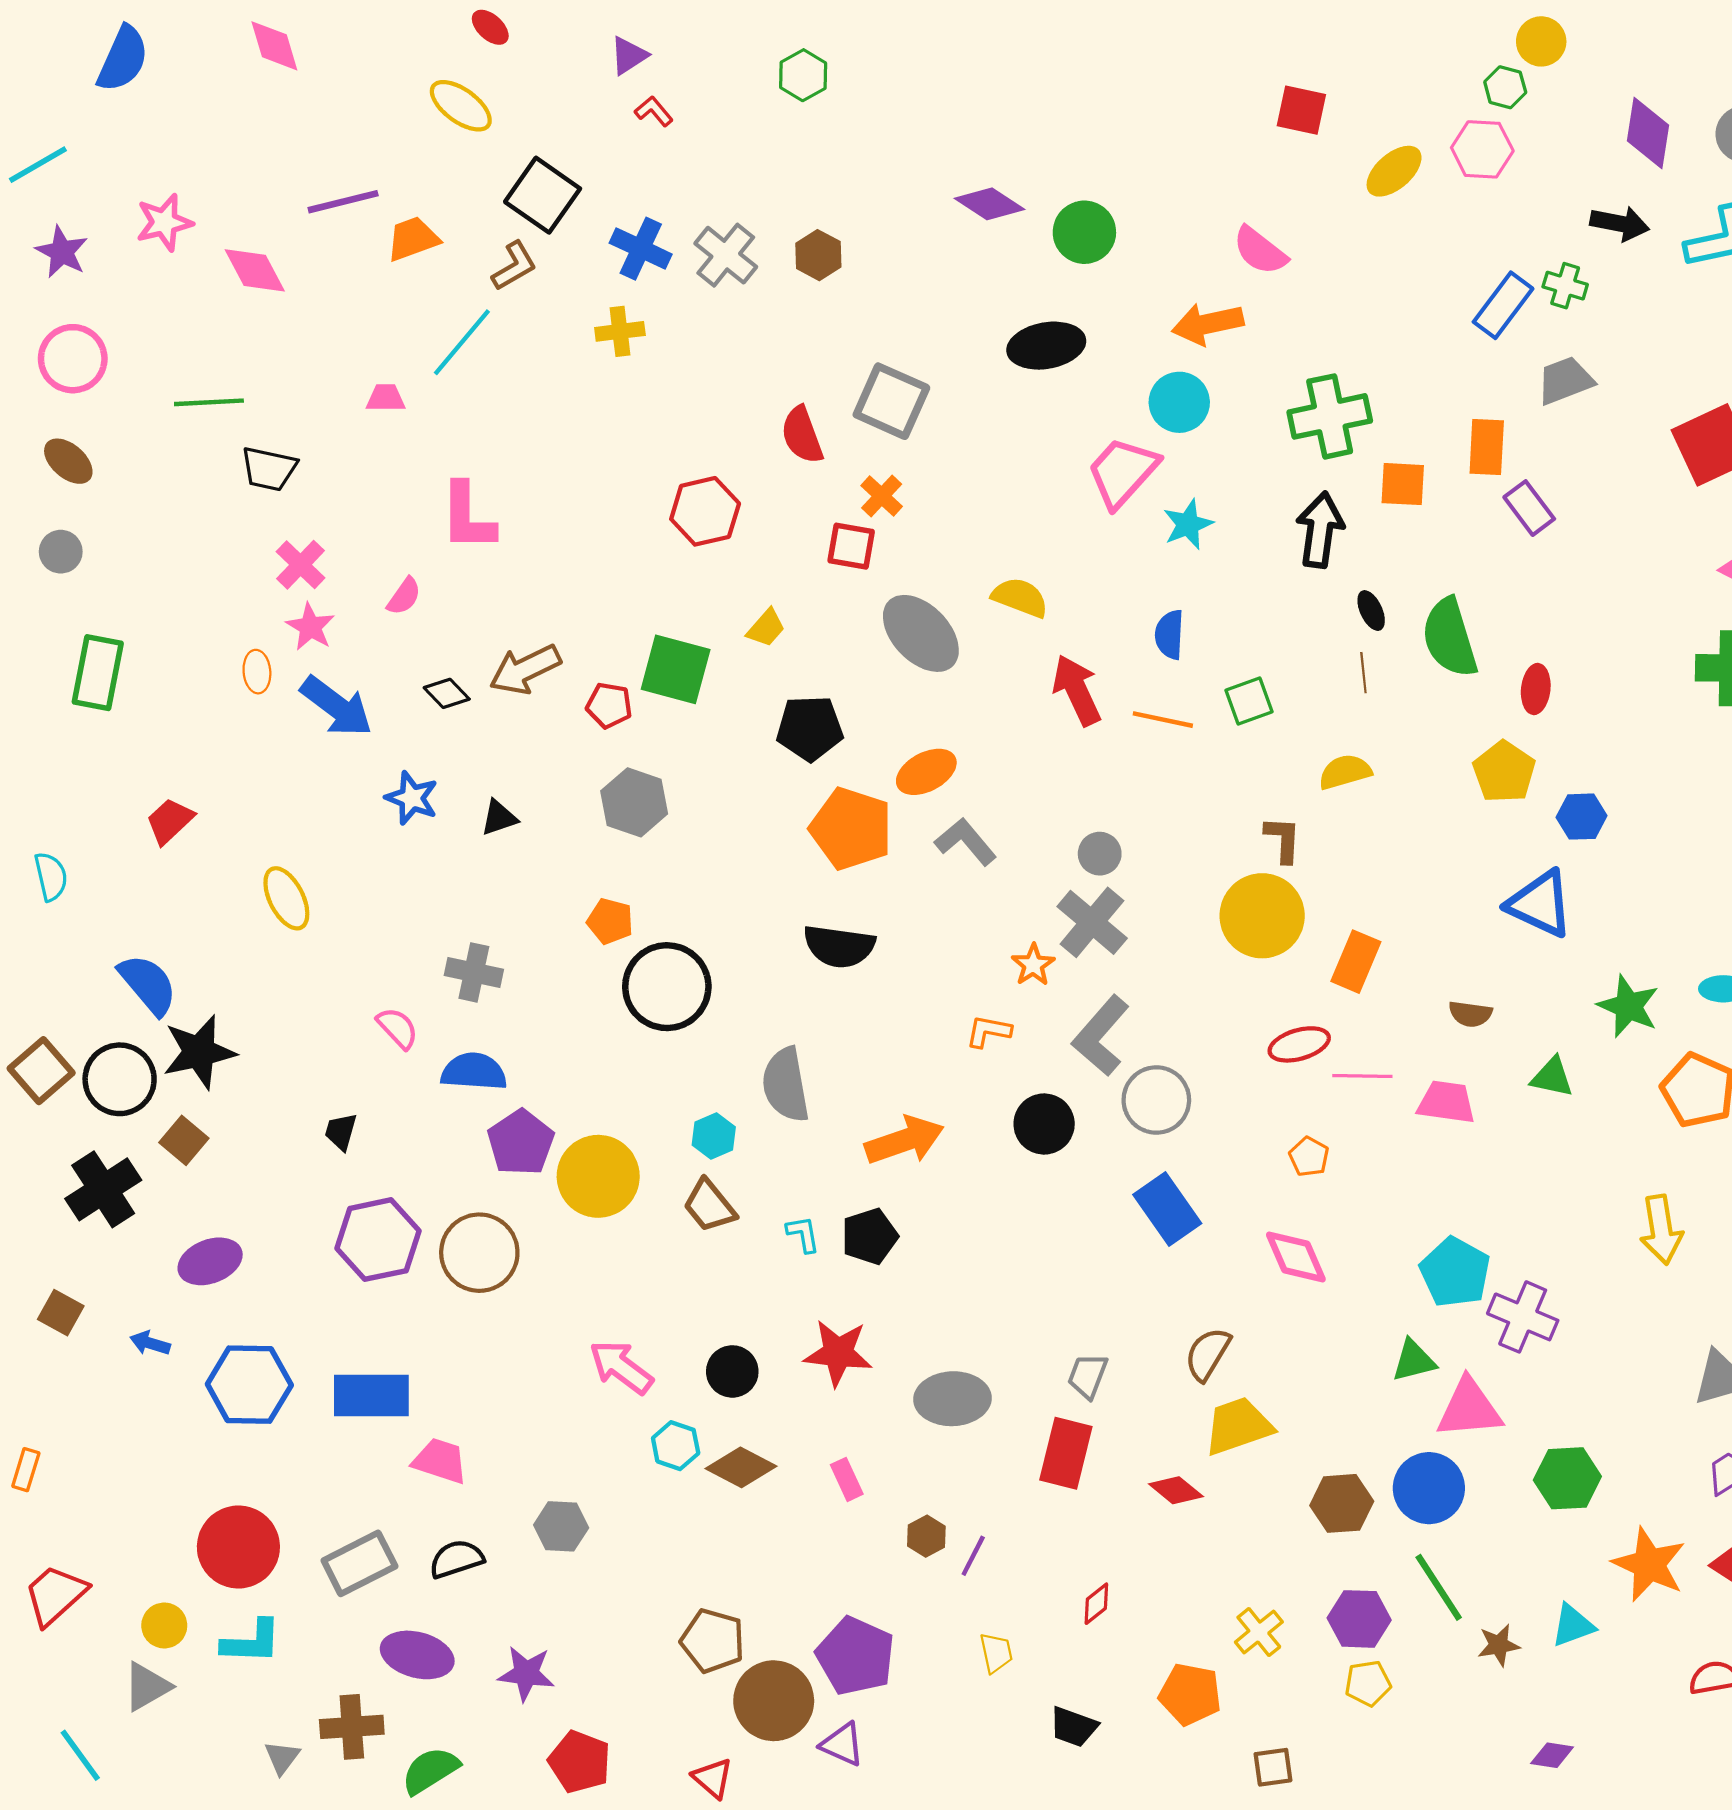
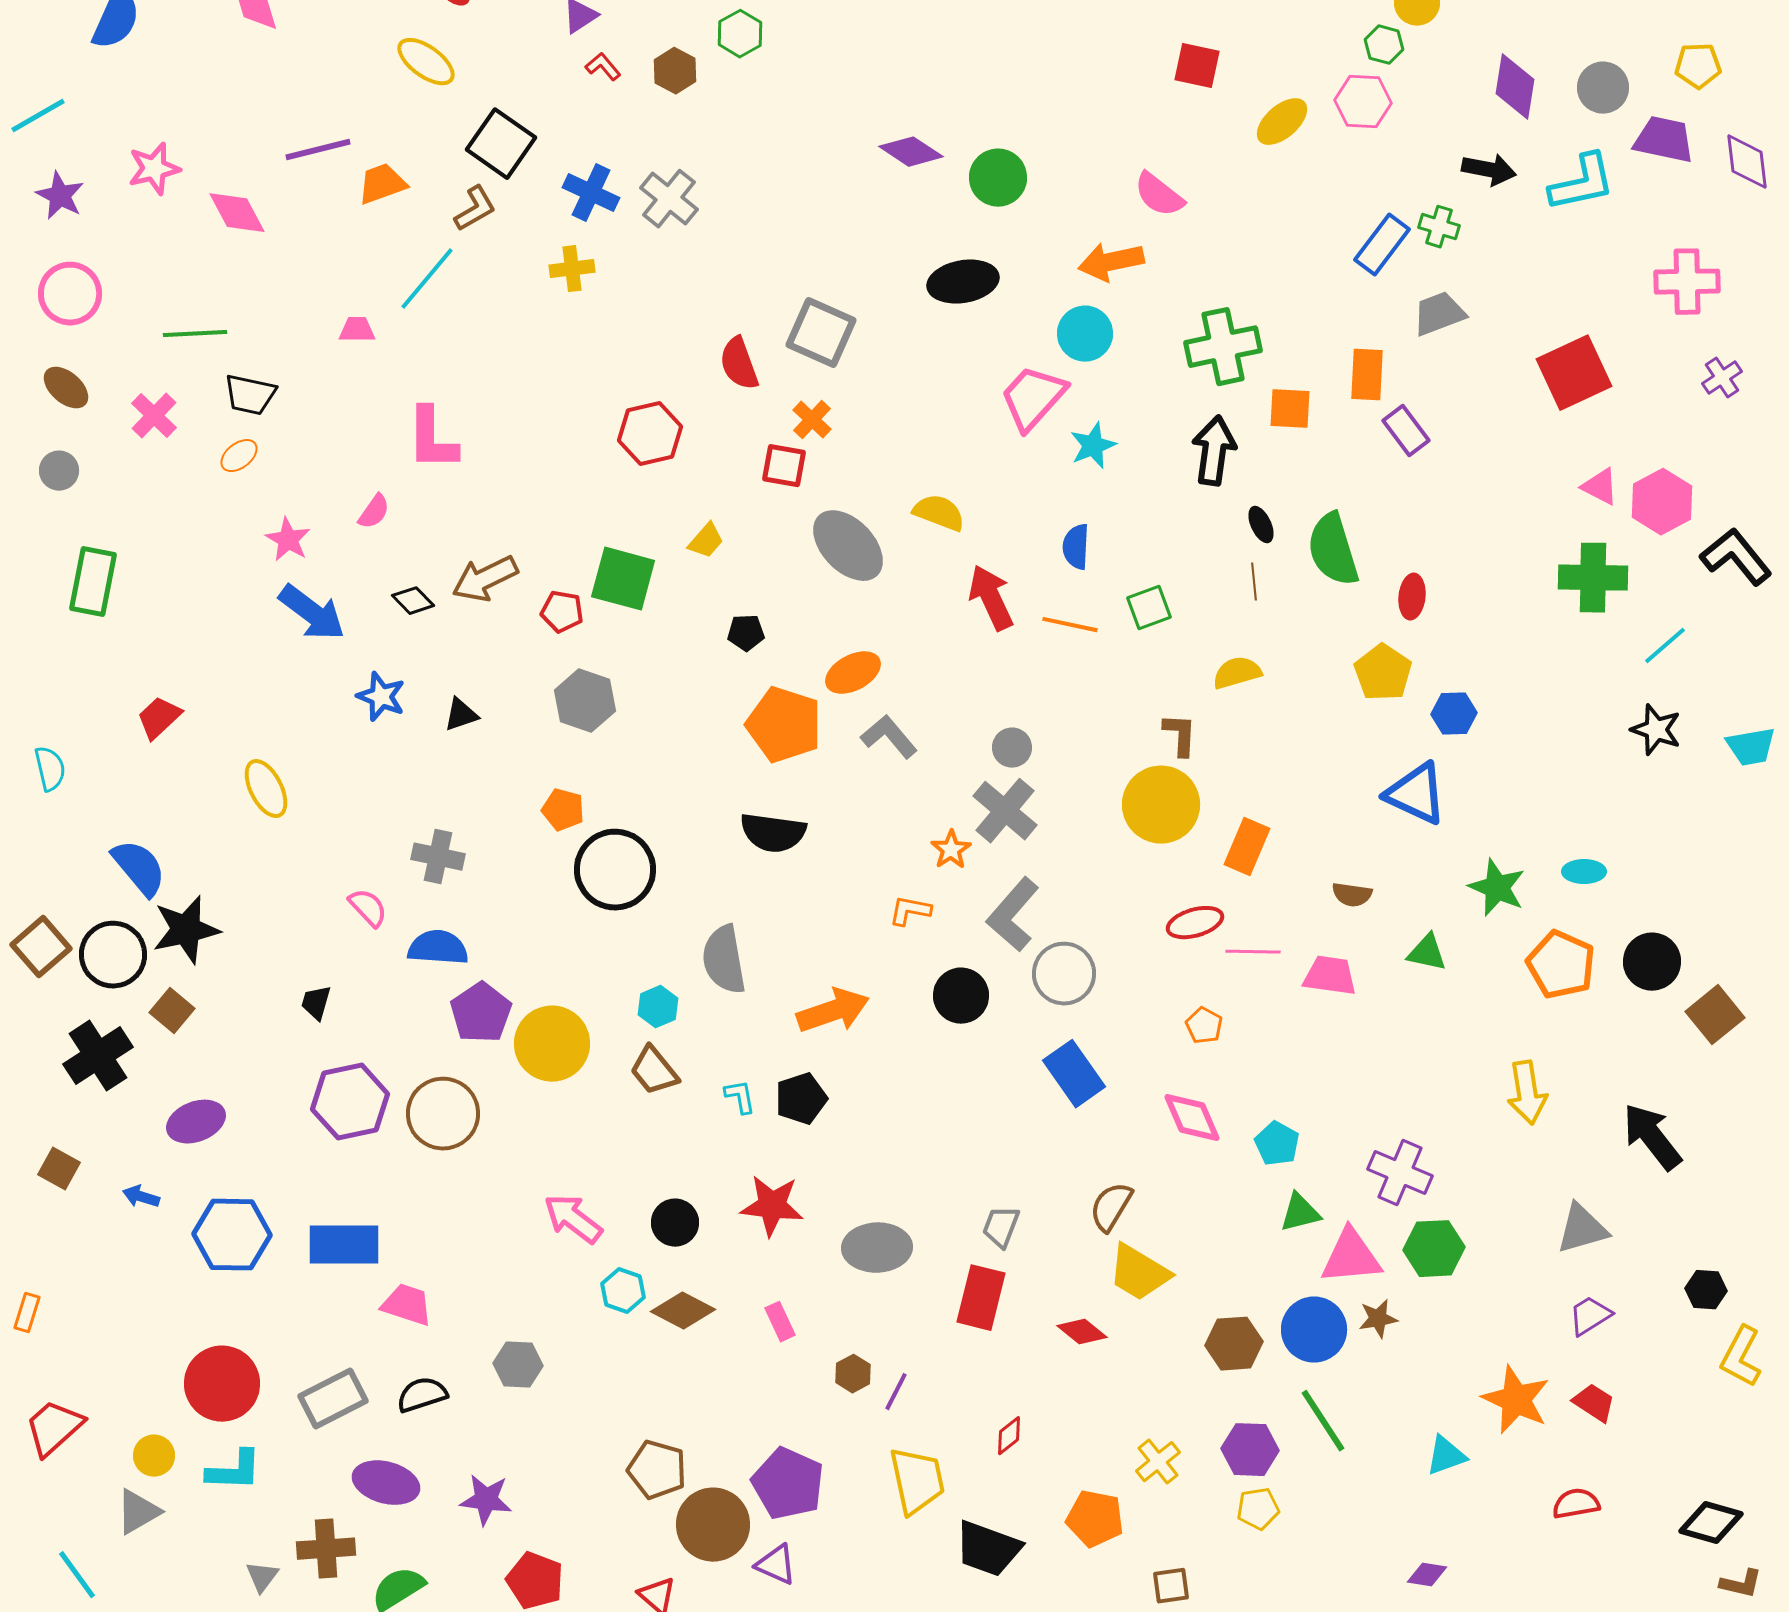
brown hexagon: (818, 255) -> (675, 71), moved
pink cross: (301, 565) -> (154, 416), moved
orange ellipse: (257, 672) -> (239, 456), moved, turned 57
black pentagon: (810, 728) -> (746, 633), size x0.6
cyan pentagon: (1455, 1272) -> (1277, 1144), moved, size x0.7
yellow trapezoid: (1238, 1426) -> (1139, 1273), turned -130
green hexagon: (1567, 1478) -> (1434, 1249), moved
brown star: (1499, 1645) -> (1378, 1319), moved
yellow trapezoid: (996, 1653) -> (917, 1481), size x1.8
black trapezoid: (1073, 1727) -> (988, 1549), size x1.5

